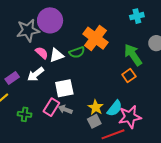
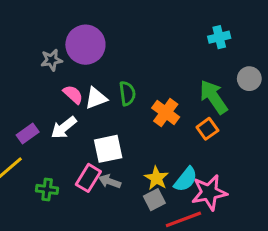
gray star: (28, 30) -> (52, 60), size x0.6
orange cross: (95, 38) -> (166, 113), moved, size x0.7
green semicircle: (77, 52) -> (127, 93), turned -77

